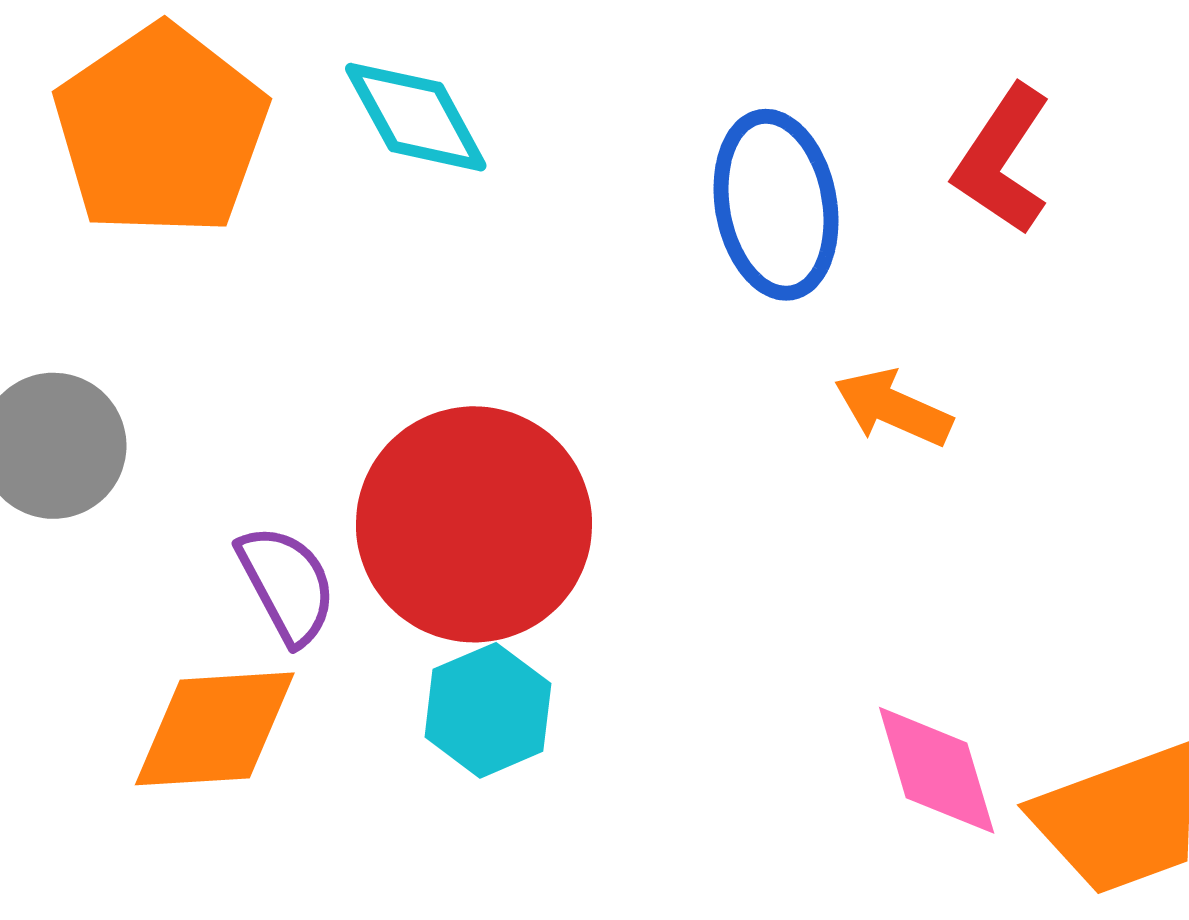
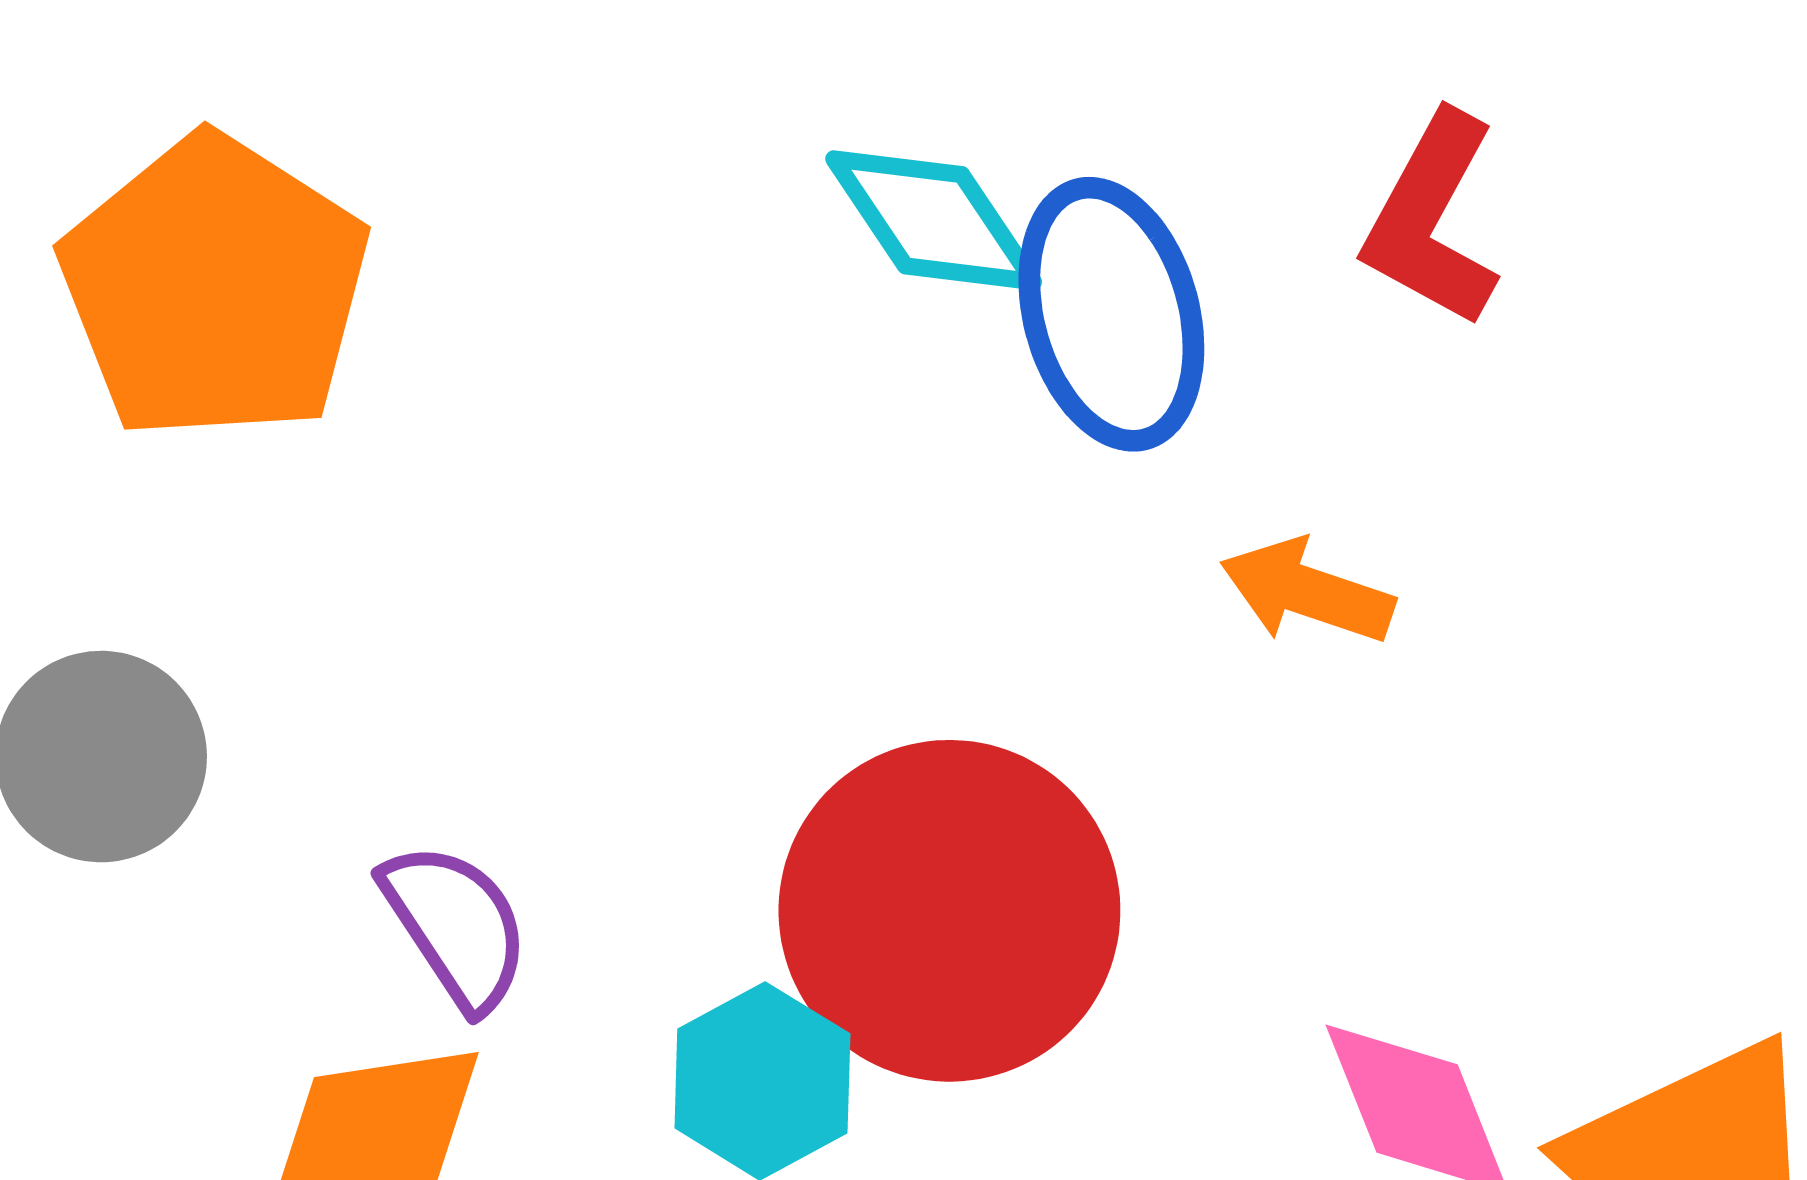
cyan diamond: (416, 117) -> (934, 220), moved
red circle: (474, 524) -> (949, 911), moved

